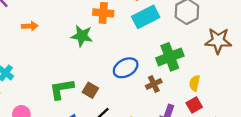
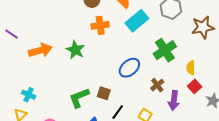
orange arrow: (30, 26) -> (40, 50), size x1.6
green star: (82, 36) -> (75, 50), moved, turned 30
brown cross: (154, 84) -> (157, 85), moved

